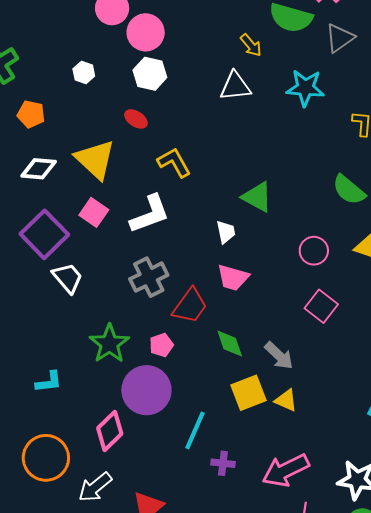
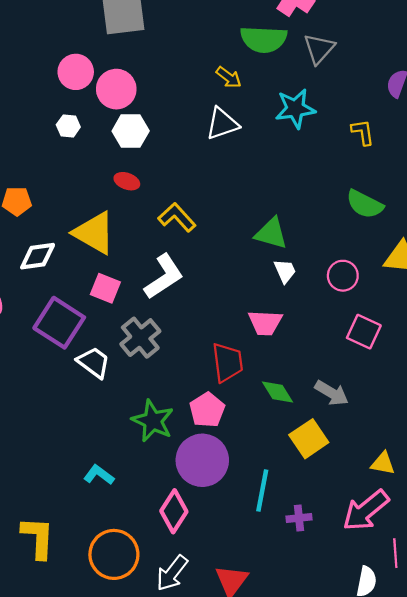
white hexagon: (84, 72) -> (68, 126), moved
white trapezoid: (226, 232) -> (285, 271), moved
gray cross: (149, 277) -> (140, 338), moved
red trapezoid: (190, 306) -> (227, 362), turned -30
pink pentagon: (161, 345) -> (207, 410), size x1.4
cyan L-shape: (49, 382) -> (99, 475), turned -124
yellow triangle: (286, 400) -> (383, 463), moved

